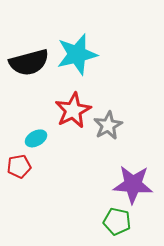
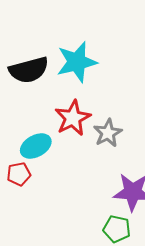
cyan ellipse: (36, 138) -> (36, 146), size x1.4

